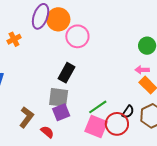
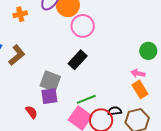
black rectangle: (67, 73) -> (78, 60), moved
black semicircle: (128, 112) -> (115, 111), turned -144
brown L-shape: (26, 117) -> (17, 55), moved

